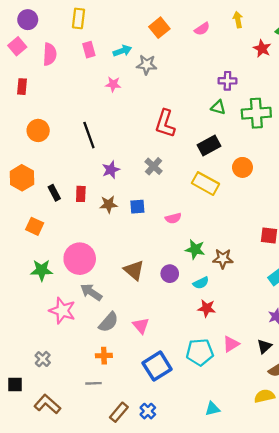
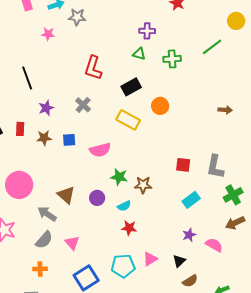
green cross: (256, 113) -> (172, 59), size x0.7
pink semicircle: (173, 218) -> (100, 150), size x1.5
gray arrow: (91, 292) -> (47, 214), moved

